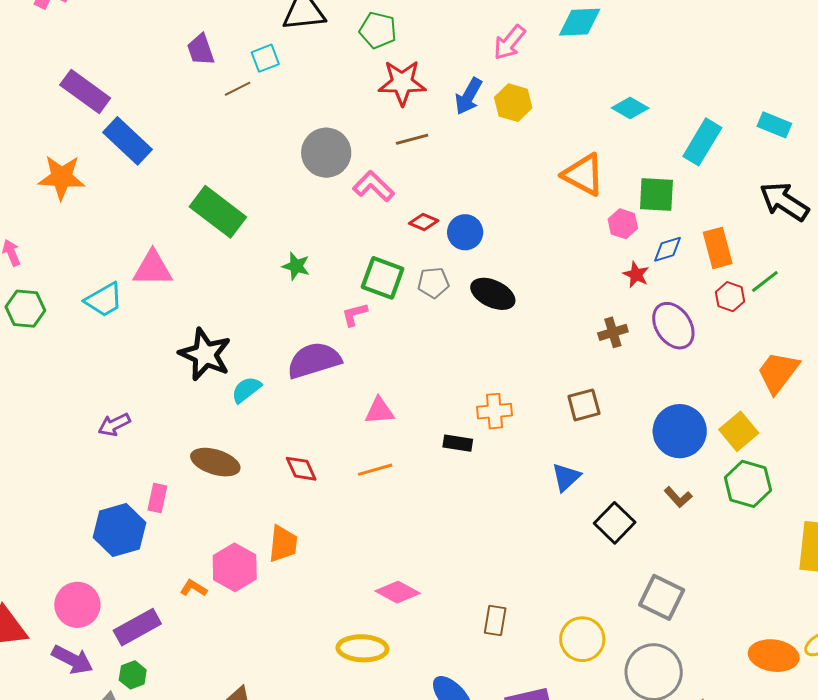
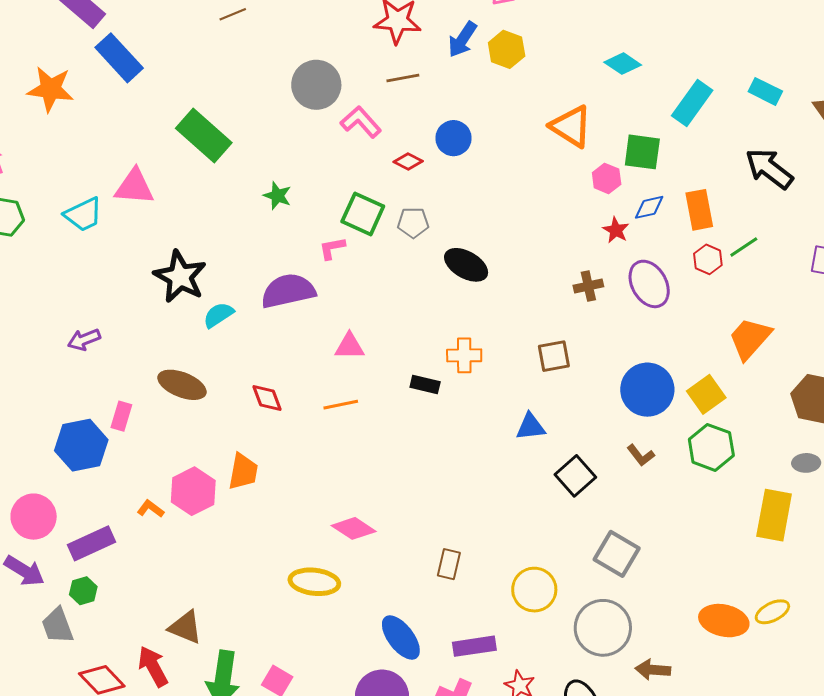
blue circle: (465, 232) -> (453, 138), moved
black ellipse: (493, 294) -> (466, 265), moved
blue triangle: (566, 477) -> (530, 427), turned 32

